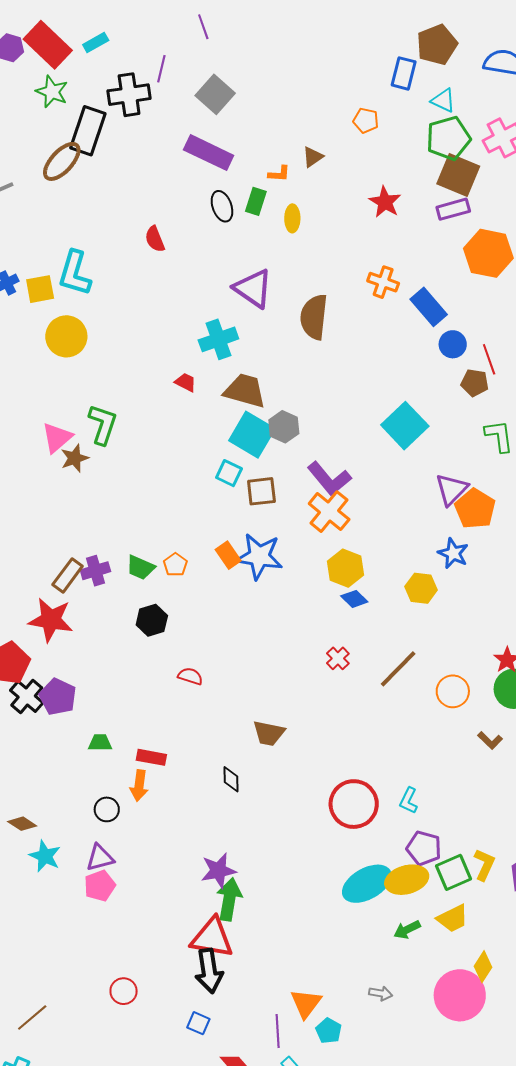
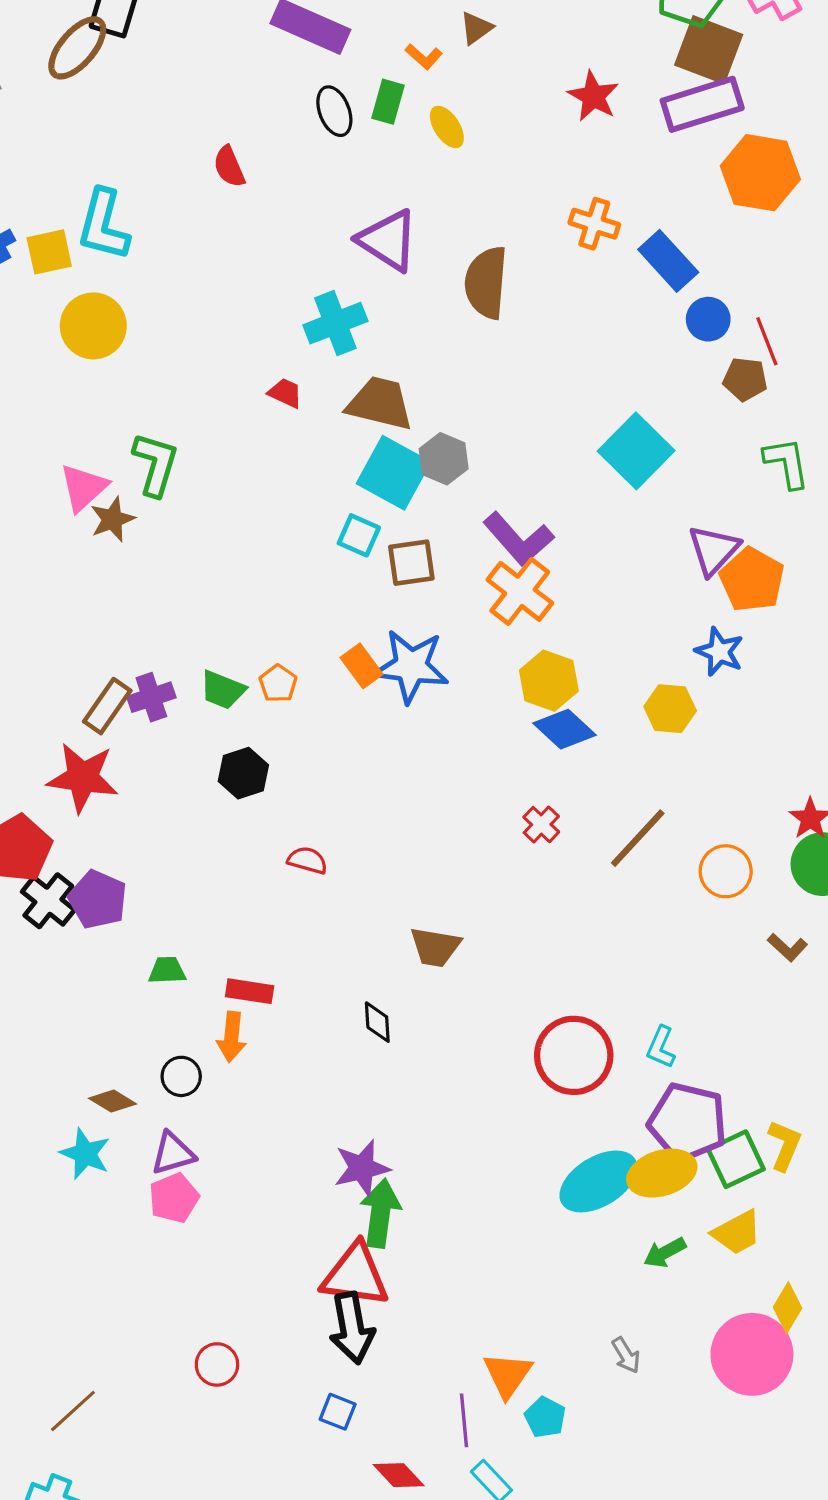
orange L-shape: (279, 174) -> (424, 57), turned 40
purple rectangle: (453, 209) -> (702, 104), size x1.5
yellow ellipse: (292, 218) -> (447, 127), turned -32
blue diamond: (354, 599) -> (564, 729), size x1.4
brown diamond: (22, 824) -> (112, 1101), moved
purple pentagon: (424, 848) -> (688, 1122), size x1.4
gray arrow: (381, 993) -> (626, 1355), turned 50

